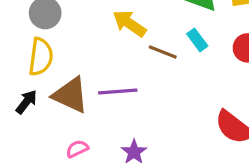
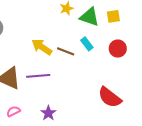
yellow arrow: (129, 23) -> (42, 47), moved

